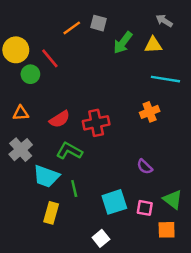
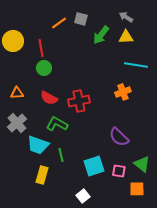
gray arrow: (164, 21) -> (126, 17), moved
red line: (50, 58) -> (41, 48), turned 30
green circle: (30, 74) -> (44, 68), moved
red semicircle: (60, 119) -> (49, 98), turned 60
purple semicircle: (145, 167) -> (119, 137), size x1.5

